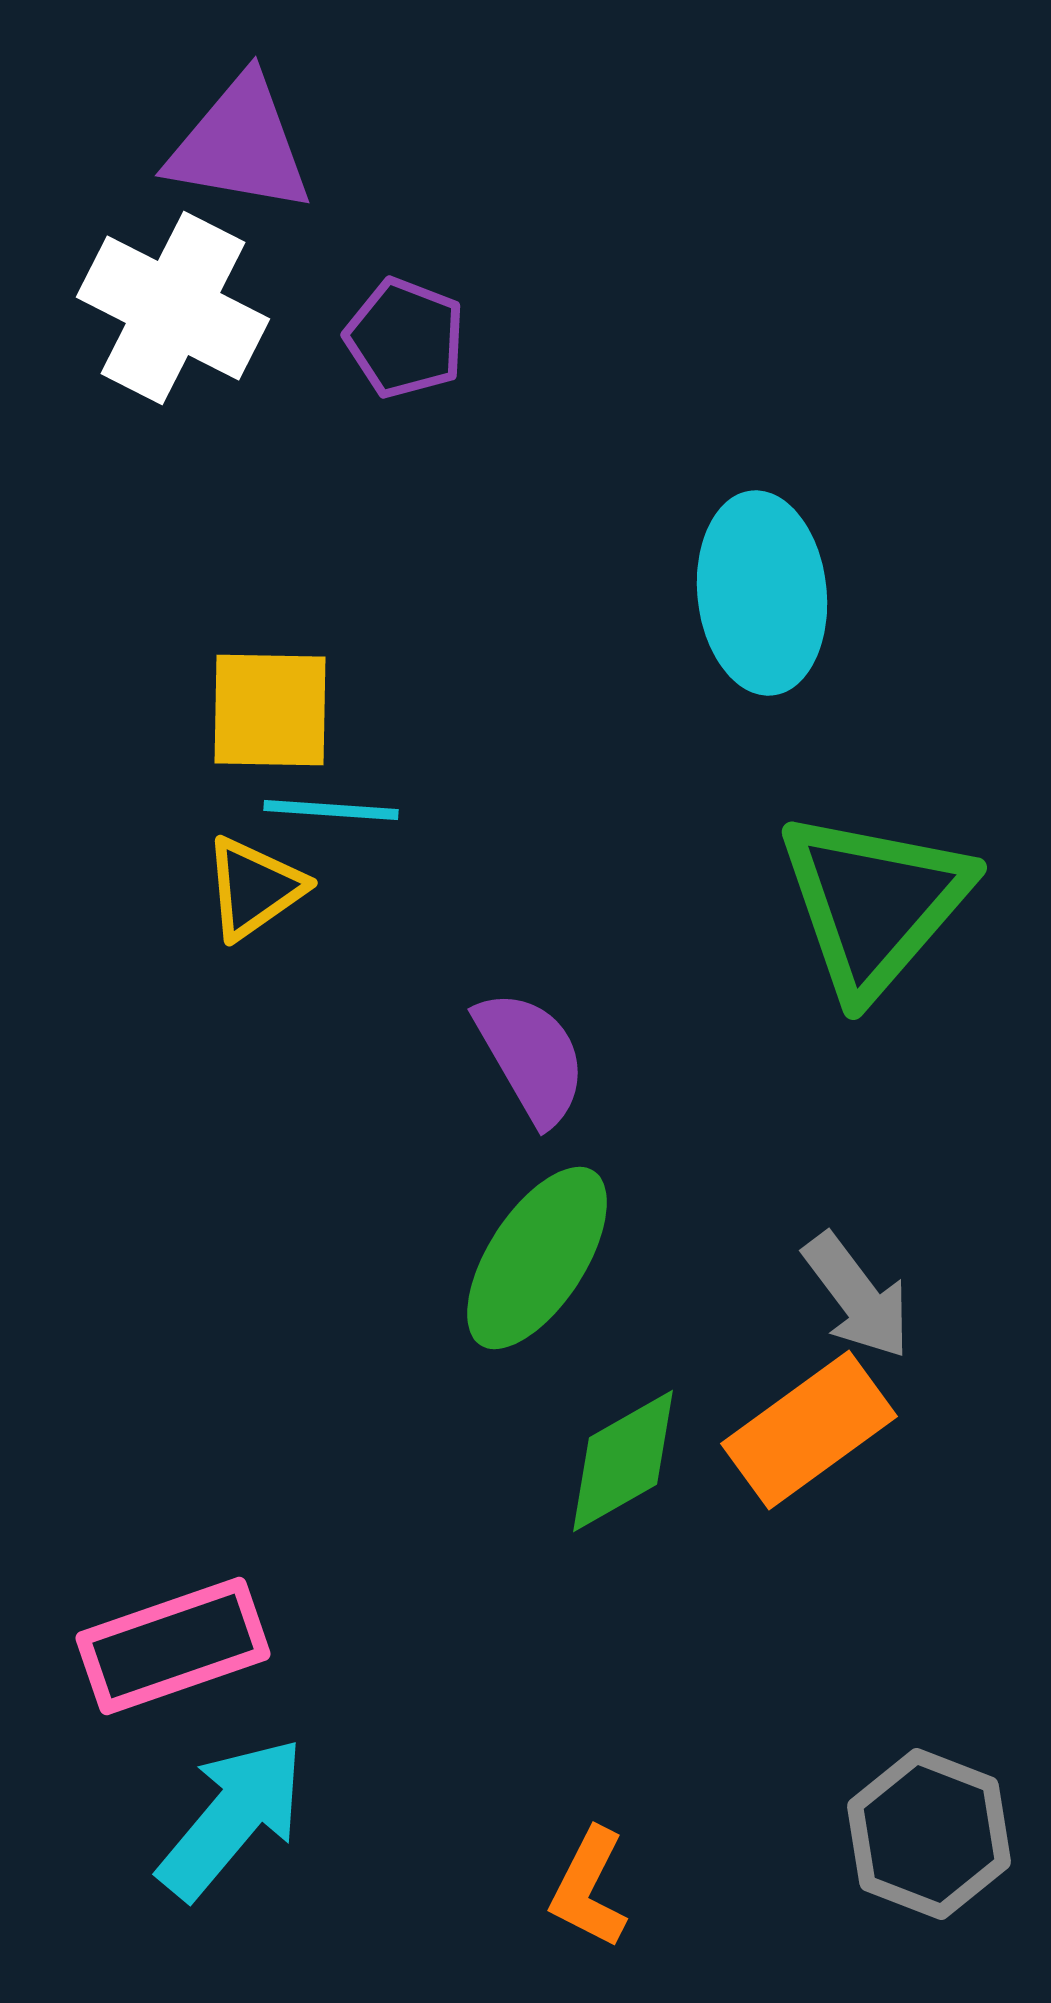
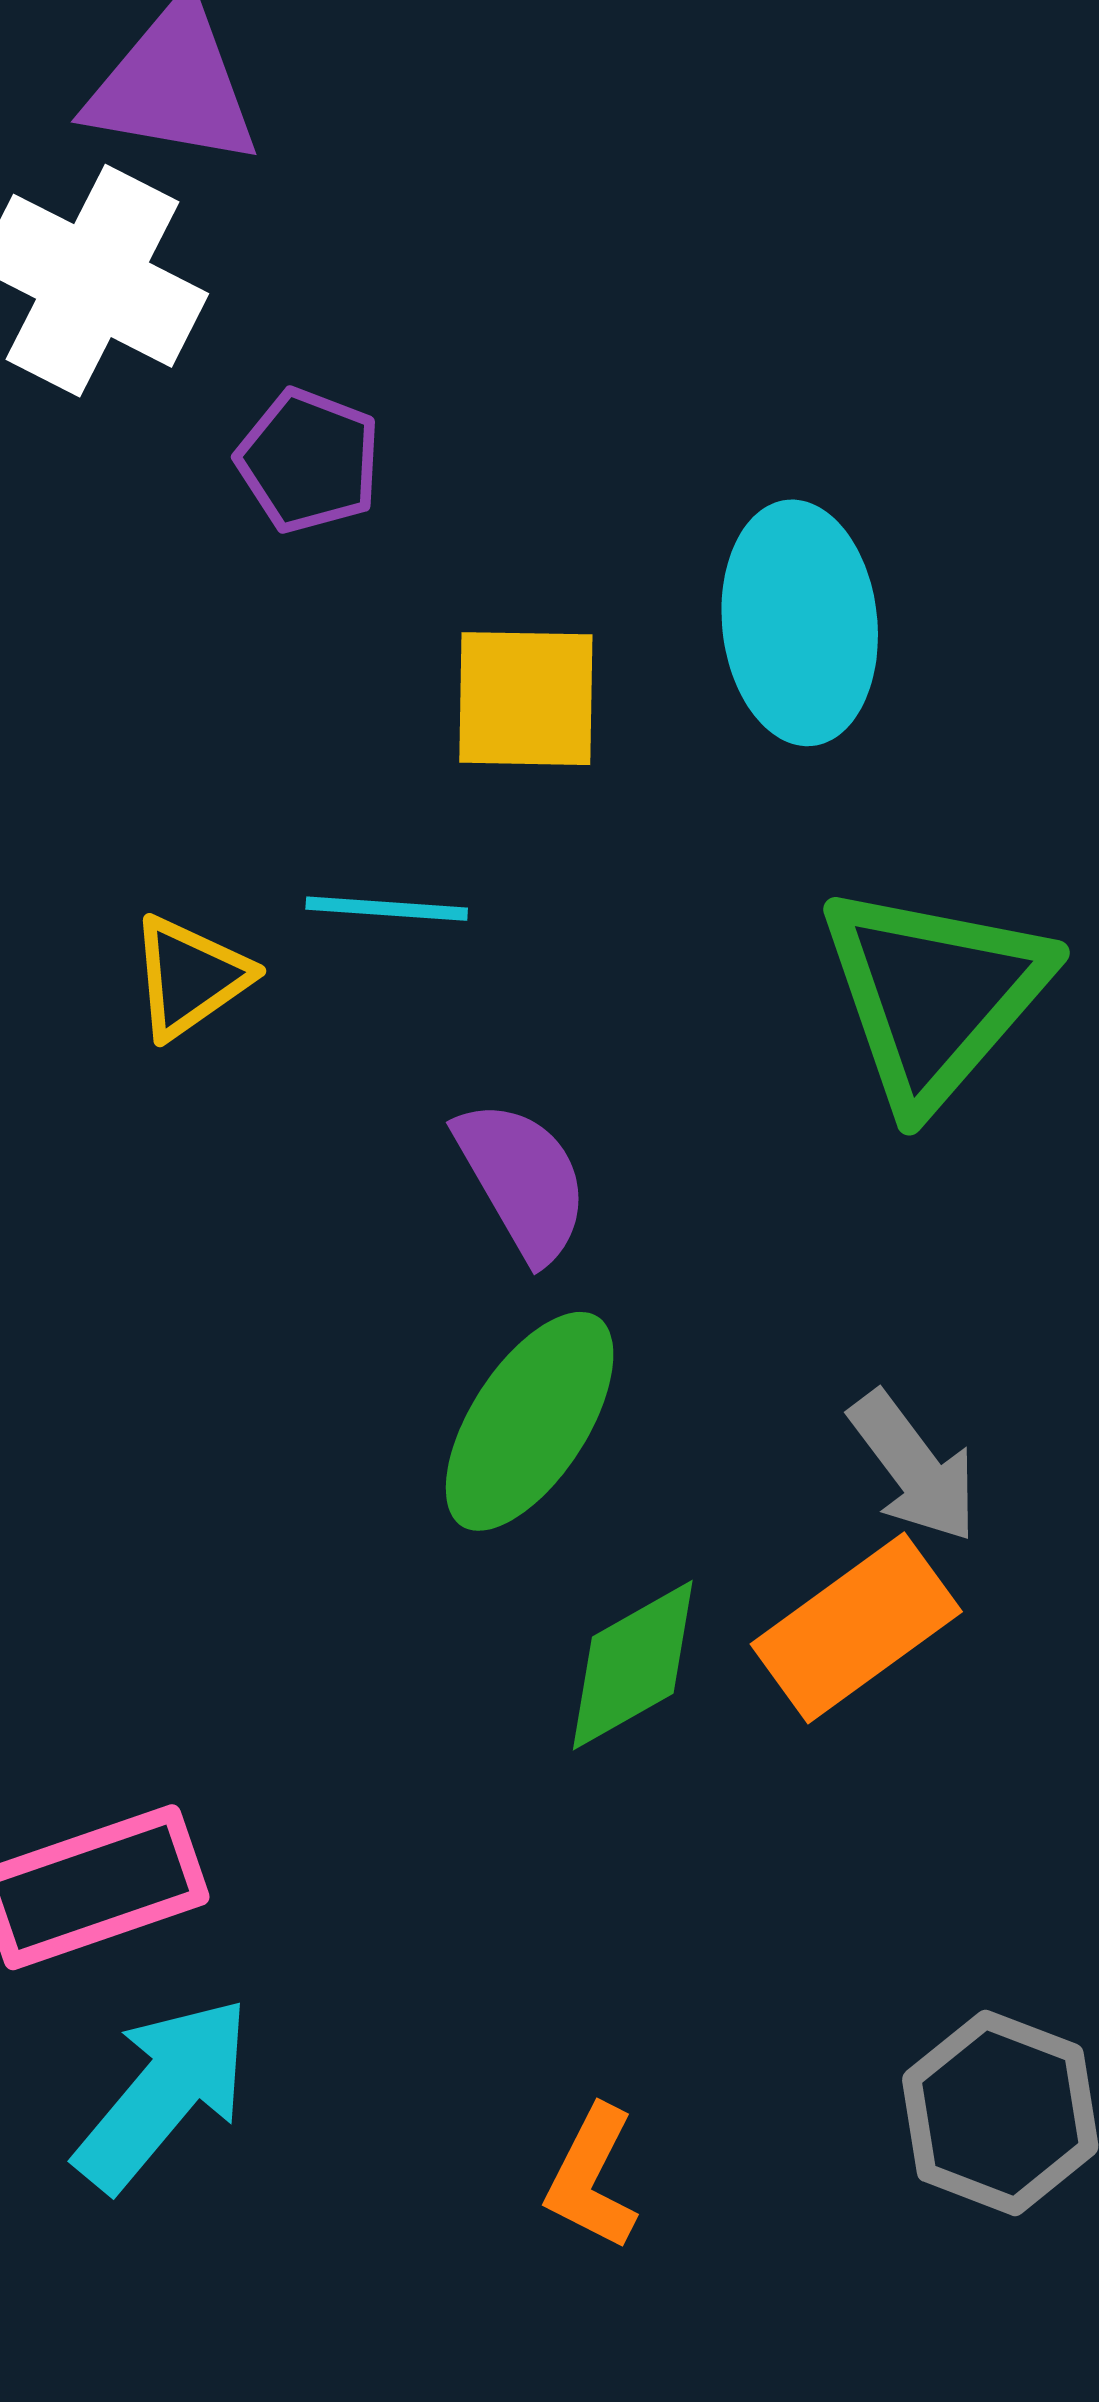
purple pentagon: (405, 338) -> (309, 461), moved
yellow square: (270, 710) -> (526, 699), moved
cyan line: (331, 810) -> (387, 909), moved

